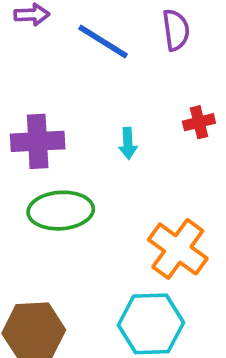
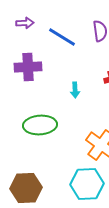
purple cross: (38, 141) -> (28, 67), moved

